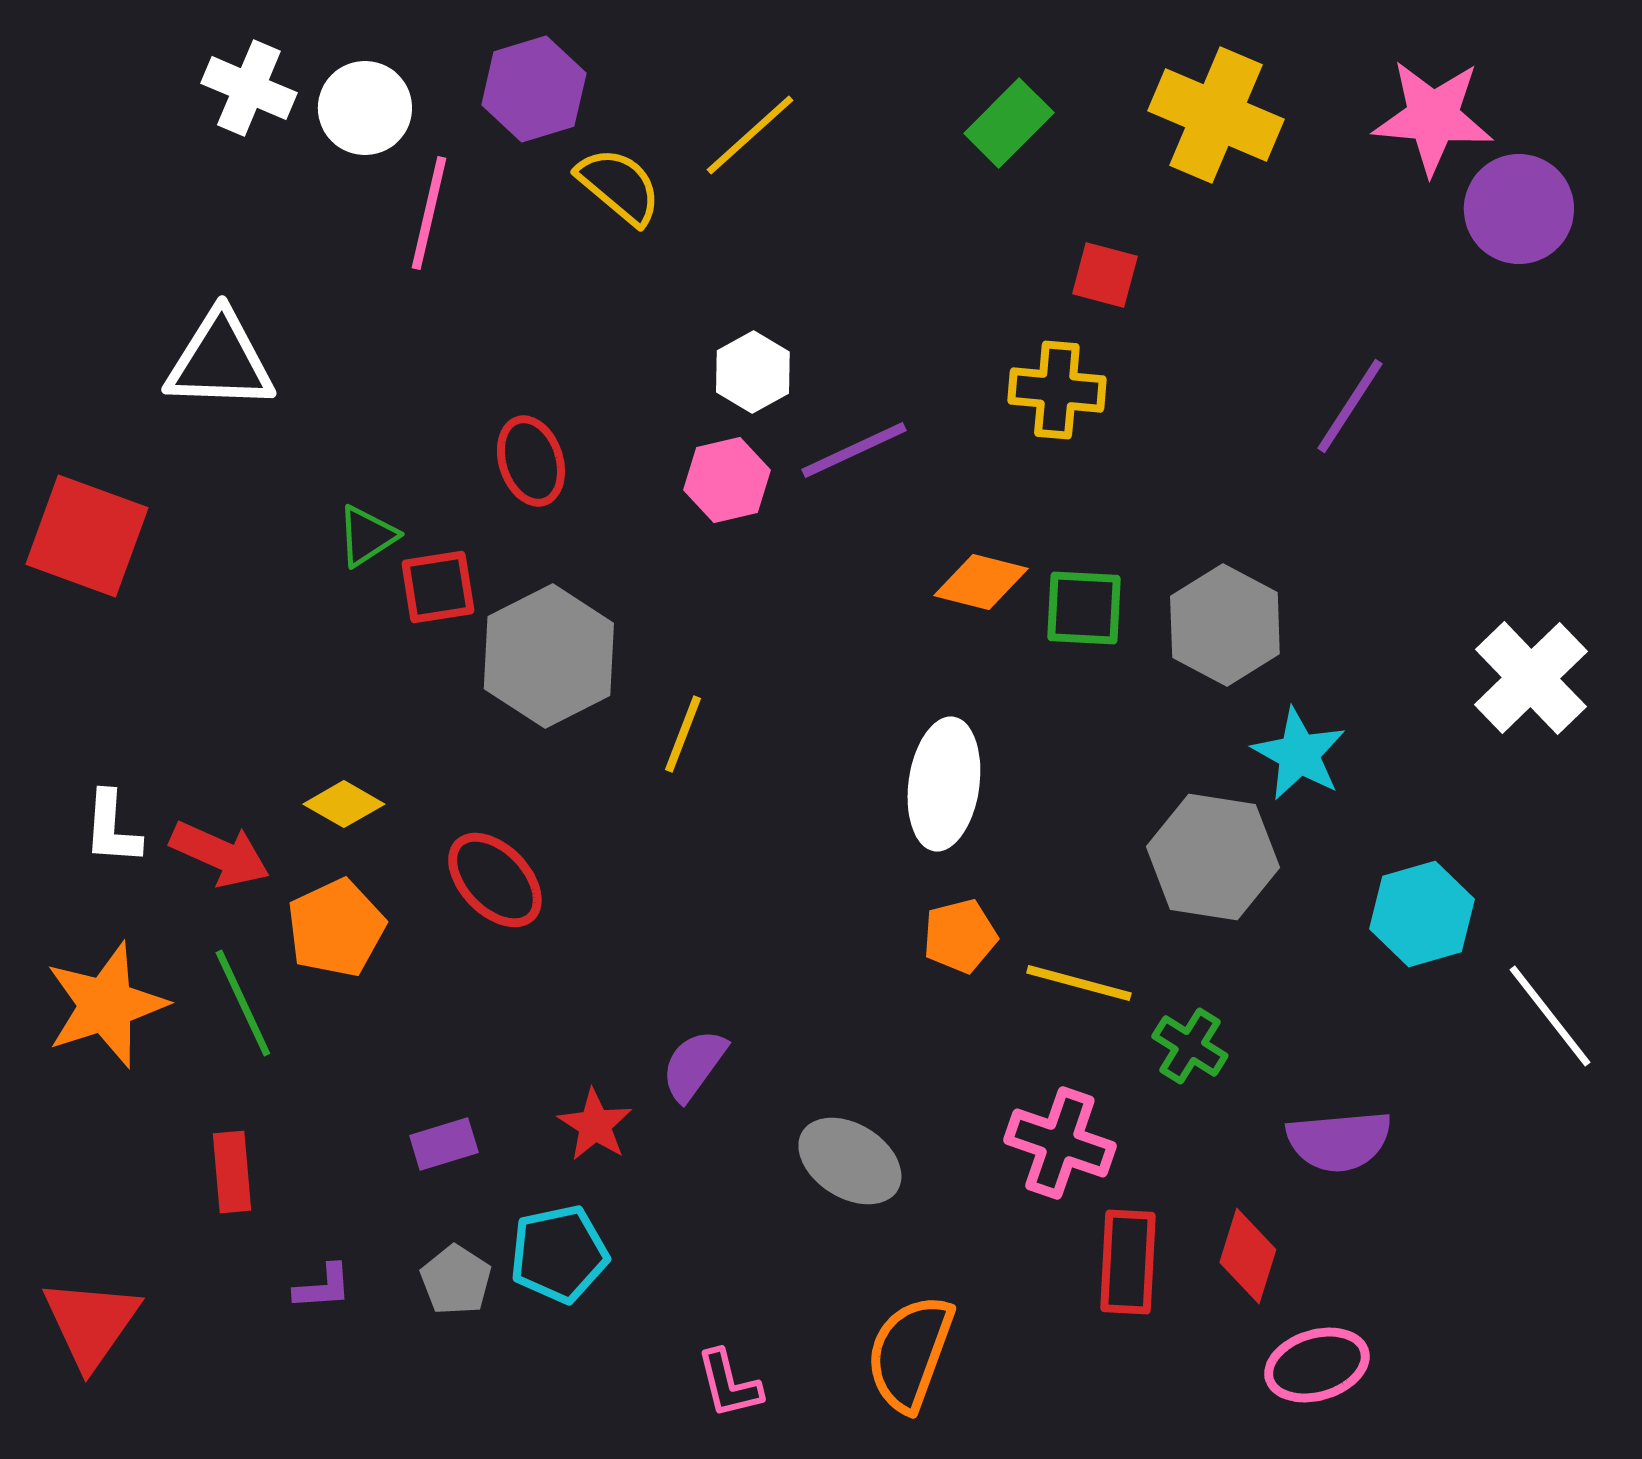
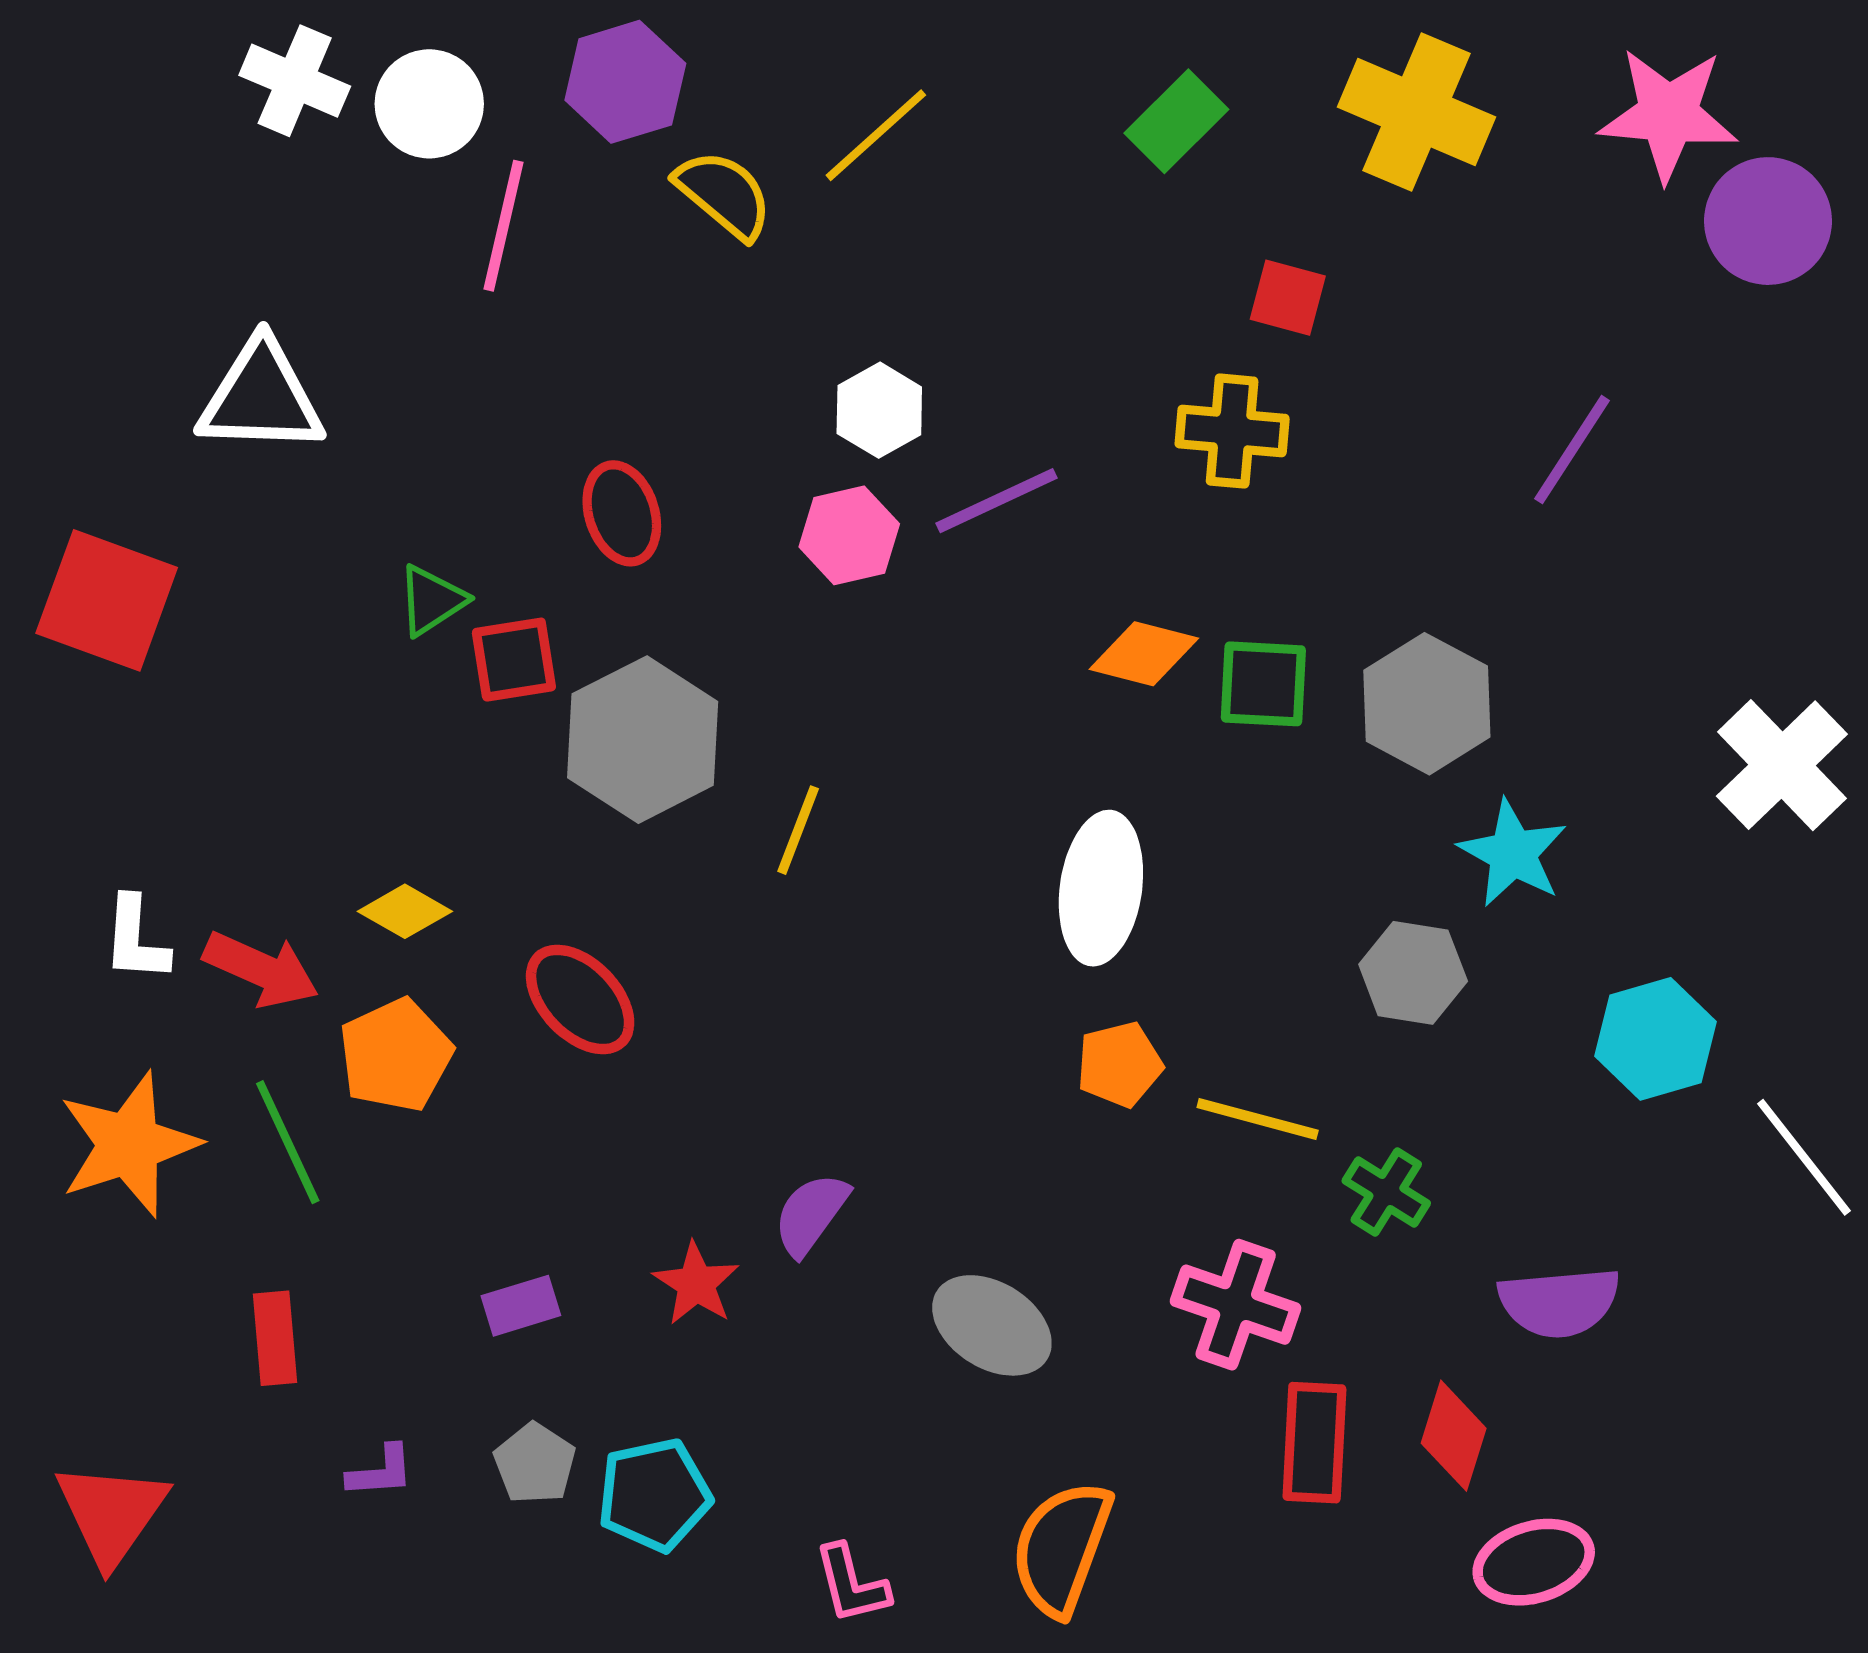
gray hexagon: (1213, 857) -> (1413, 973), size x0.7
cyan pentagon: (559, 1254) -> (654, 1495), moved

